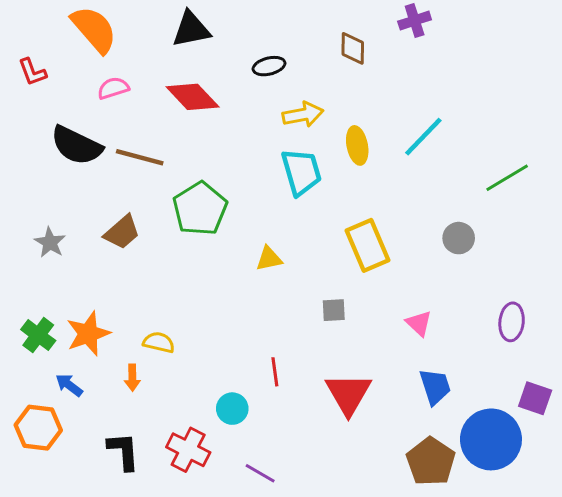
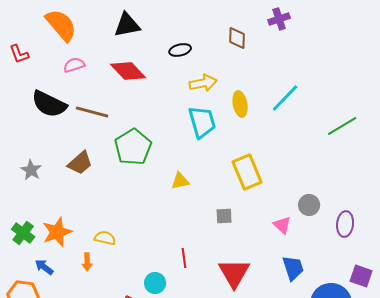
gray circle: (459, 238) -> (309, 205), moved

